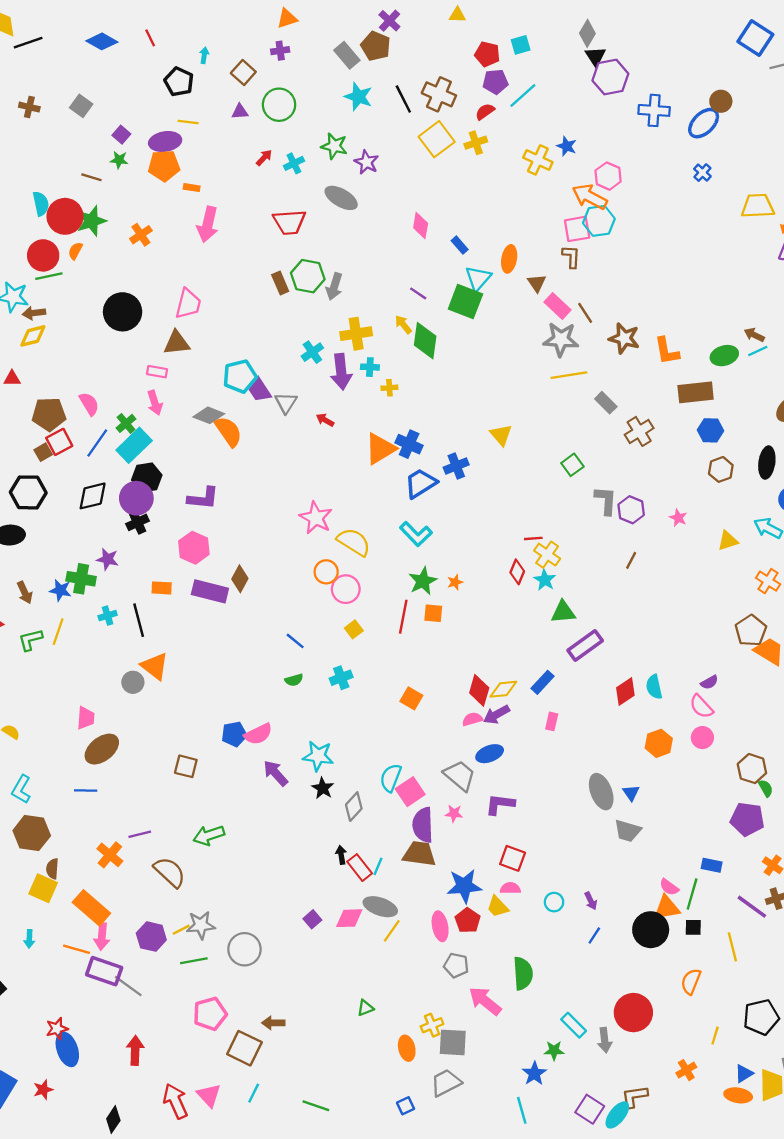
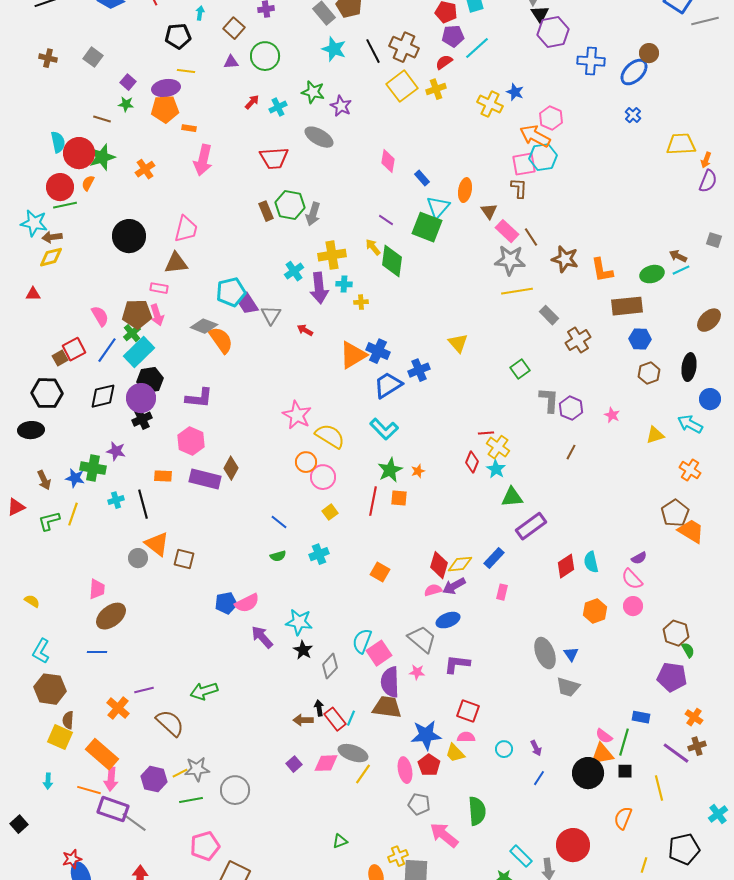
black pentagon: (179, 82) -> (178, 36), turned -30
brown pentagon: (49, 414) -> (137, 314), moved
brown square: (186, 766) -> (184, 559), moved
brown arrow: (273, 1023) -> (303, 720), moved

